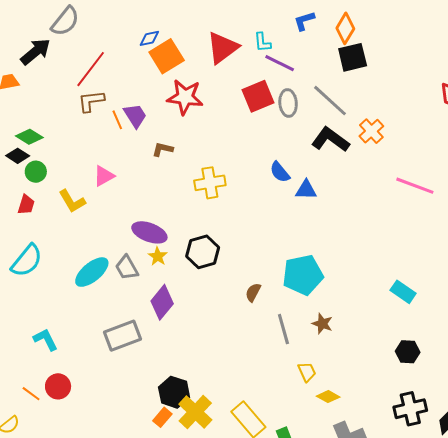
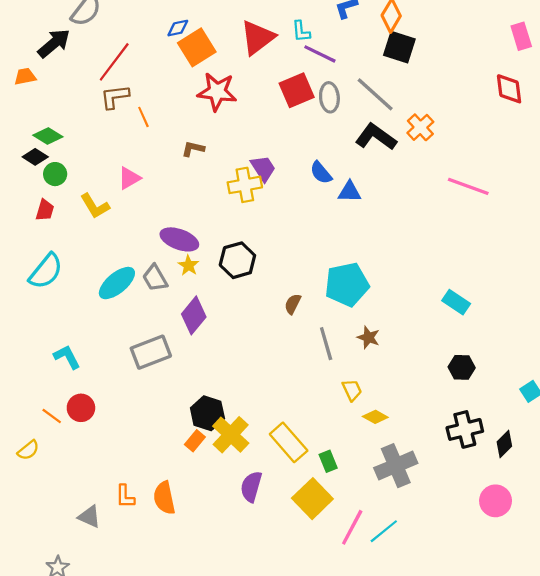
black square: (353, 57) -> (399, 47), turned 32
purple trapezoid: (135, 116) -> (263, 168), moved

